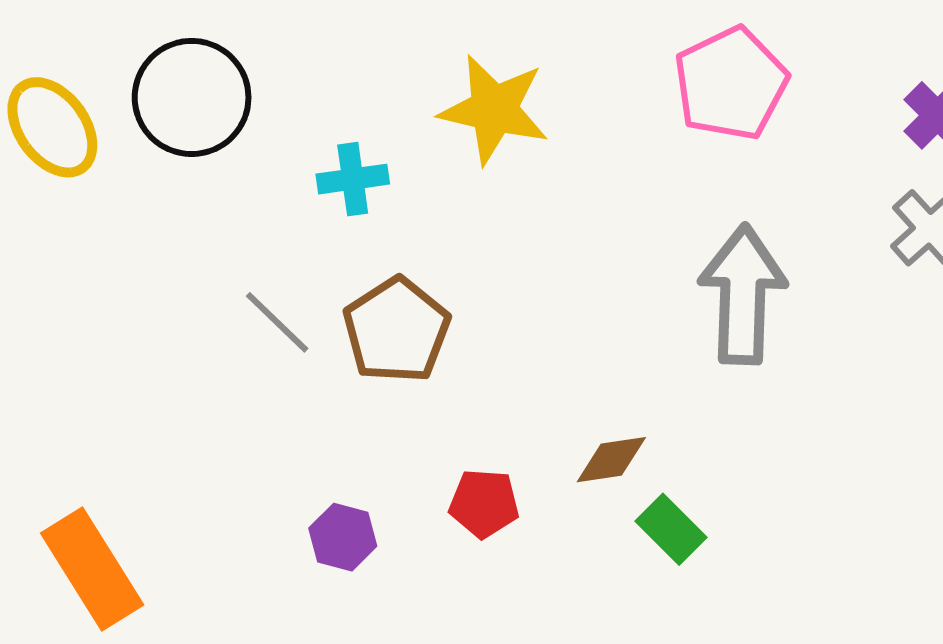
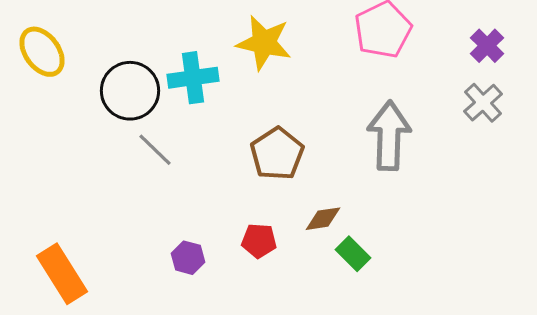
black circle: (192, 97) -> (130, 91), moved
cyan cross: (353, 179) -> (193, 78), size x1.4
brown pentagon: (396, 330) -> (277, 154), moved

